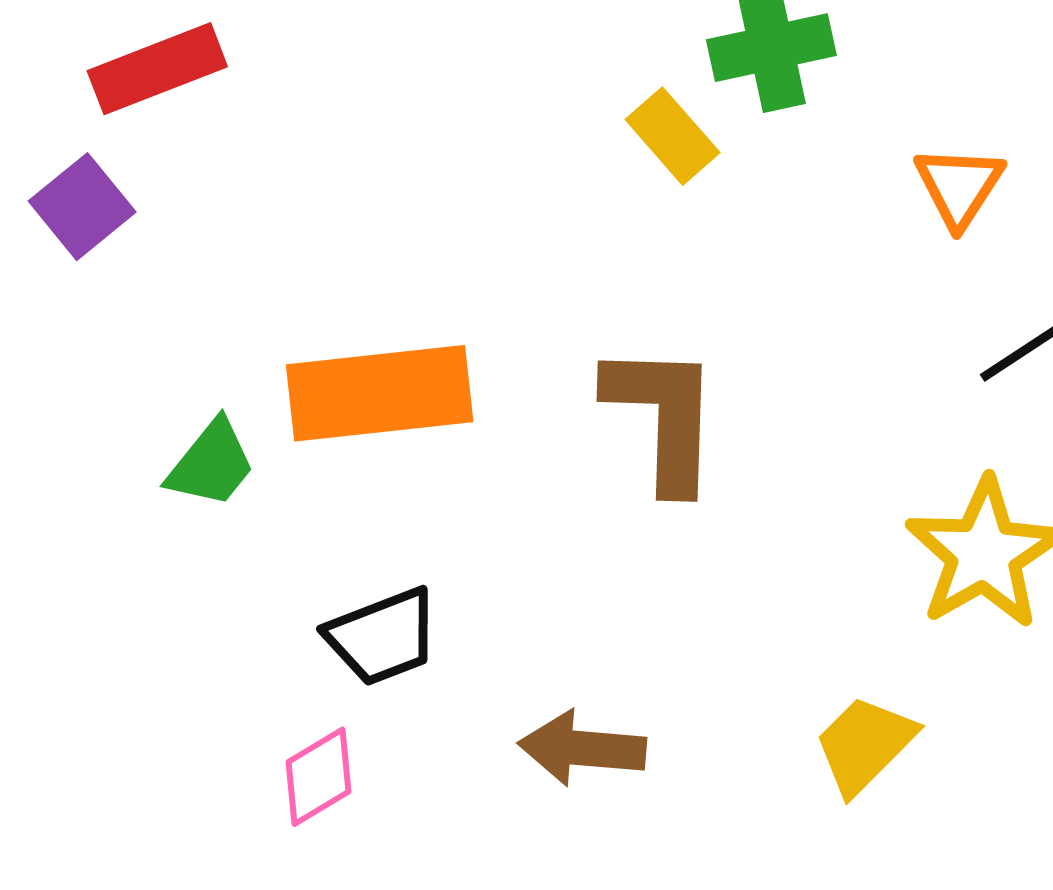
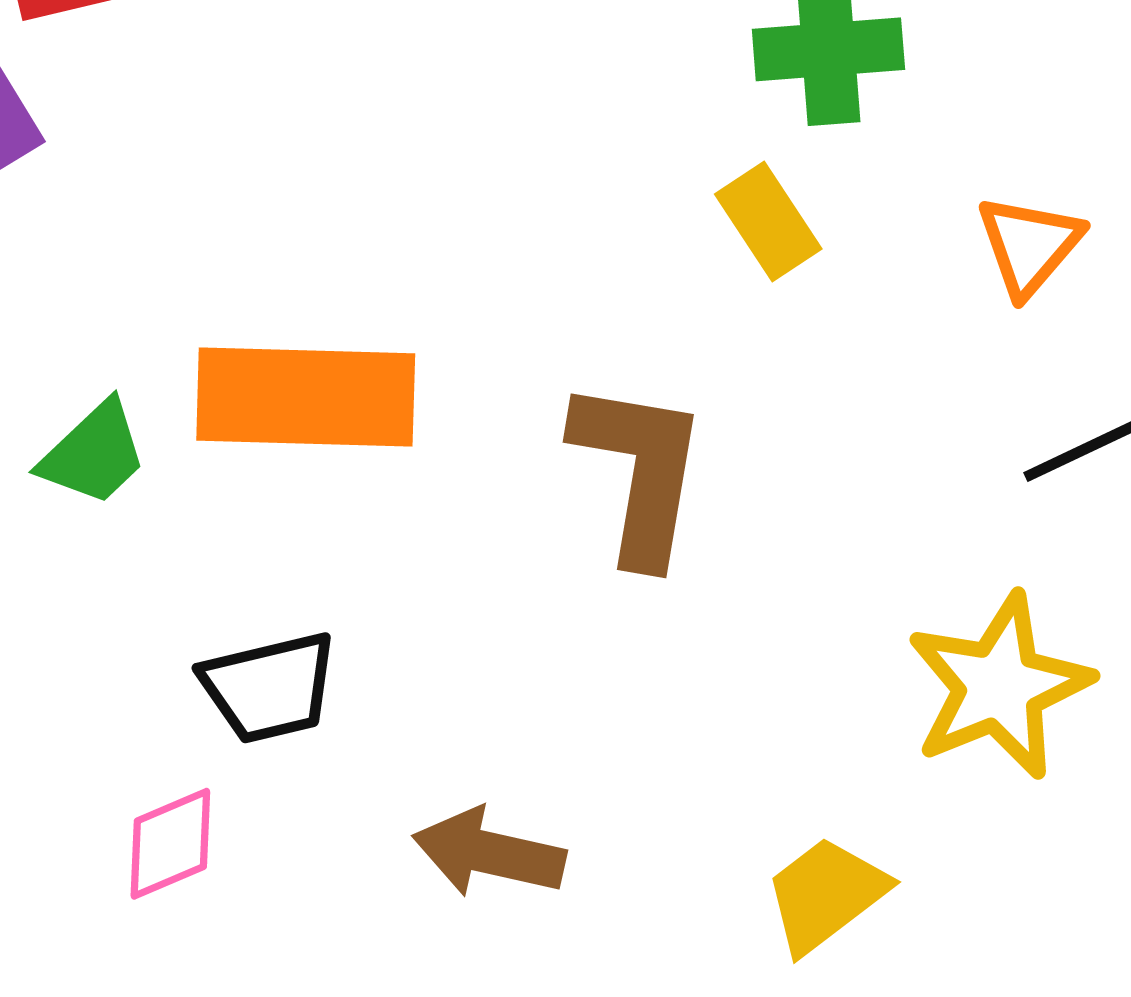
yellow rectangle: (673, 136) -> (768, 221), moved

